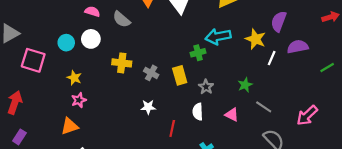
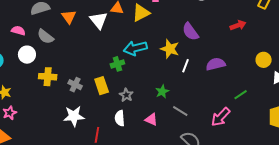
purple semicircle: (279, 21) -> (190, 32), turned -54
white circle: (91, 39) -> (27, 55), moved
purple semicircle: (298, 47) -> (216, 64), moved
green line: (327, 68) -> (241, 95), moved
white star: (148, 107) -> (74, 116), size x1.5

